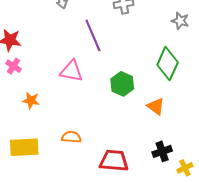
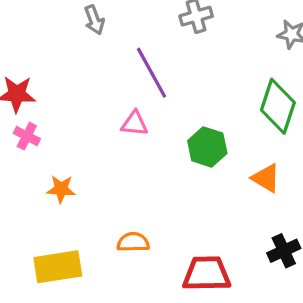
pink triangle: (71, 71) -> (134, 124), moved, size x0.7

